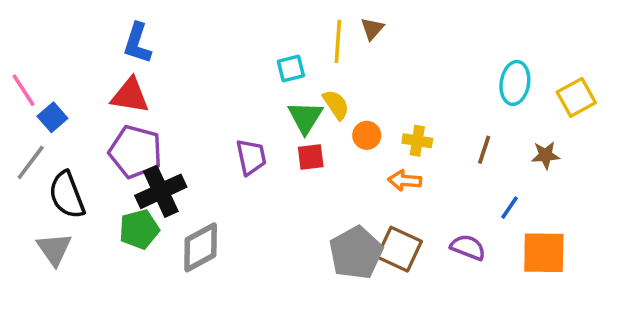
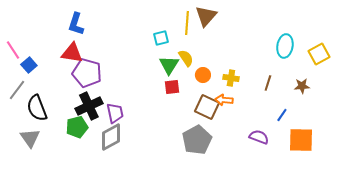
brown triangle: (372, 29) -> (206, 16), size x1.6
purple pentagon: (135, 152) -> (87, 73), moved
purple trapezoid: (251, 157) -> (115, 113), moved
brown square: (399, 249) -> (207, 107), moved

